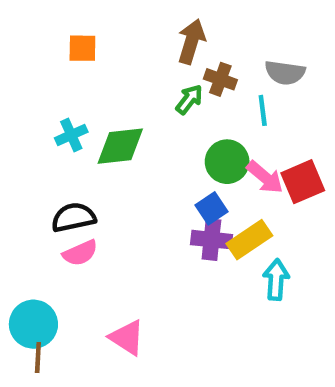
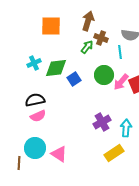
orange square: (82, 48) -> (51, 26), moved, size x1.5
pink arrow: (265, 177) -> (121, 82), turned 90
blue square: (211, 208) -> (74, 79), moved
purple cross: (211, 240) -> (102, 122), moved, turned -36
yellow rectangle: (249, 240) -> (114, 153), moved
cyan circle: (33, 324) -> (35, 148), moved

